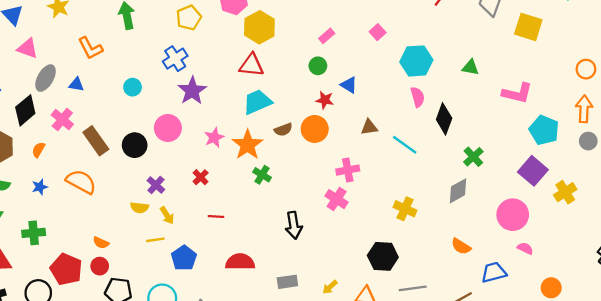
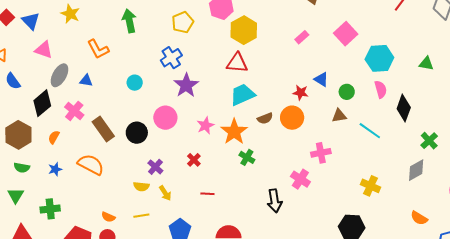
pink square: (378, 32) -> (346, 34), size x1.6
green circle: (318, 66) -> (347, 92), moved
pink cross: (337, 199) -> (300, 179), moved
yellow line: (155, 240) -> (141, 216), moved

